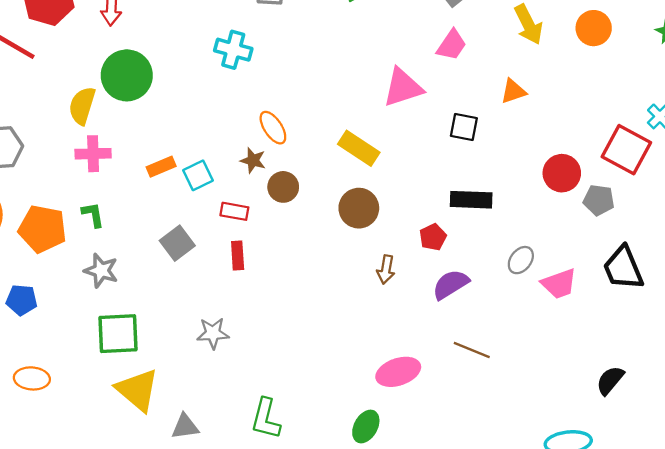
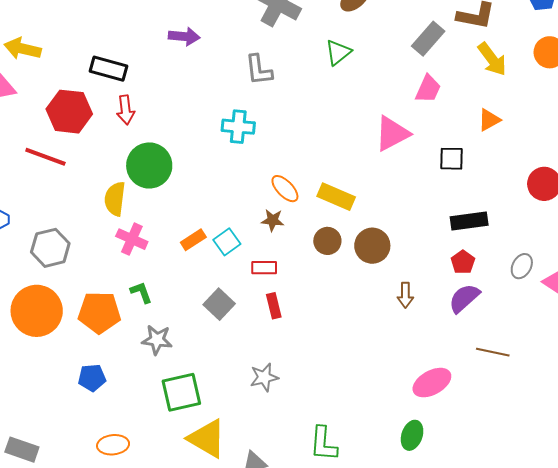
yellow rectangle: (359, 148) -> (336, 197), moved
pink cross: (93, 154) -> (132, 239), turned 36
brown circle: (283, 187) -> (327, 241), moved
red pentagon: (433, 237) -> (463, 262), moved

